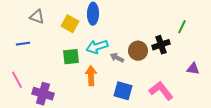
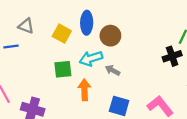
blue line: (23, 44) -> (11, 47), moved
black cross: (161, 45) -> (172, 56), moved
brown circle: (138, 51) -> (110, 36), moved

